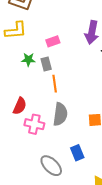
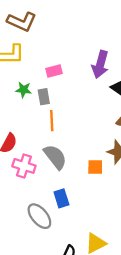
gray semicircle: (60, 114) -> (55, 157), turned -50
blue rectangle: (77, 153) -> (61, 198), moved

